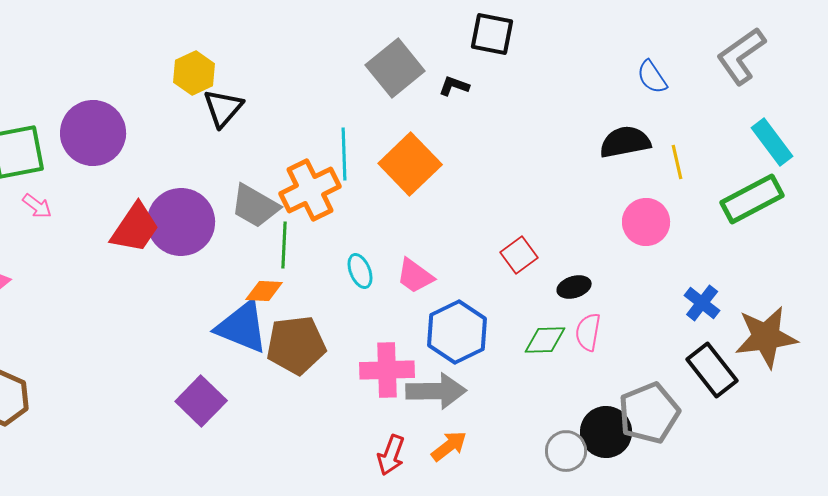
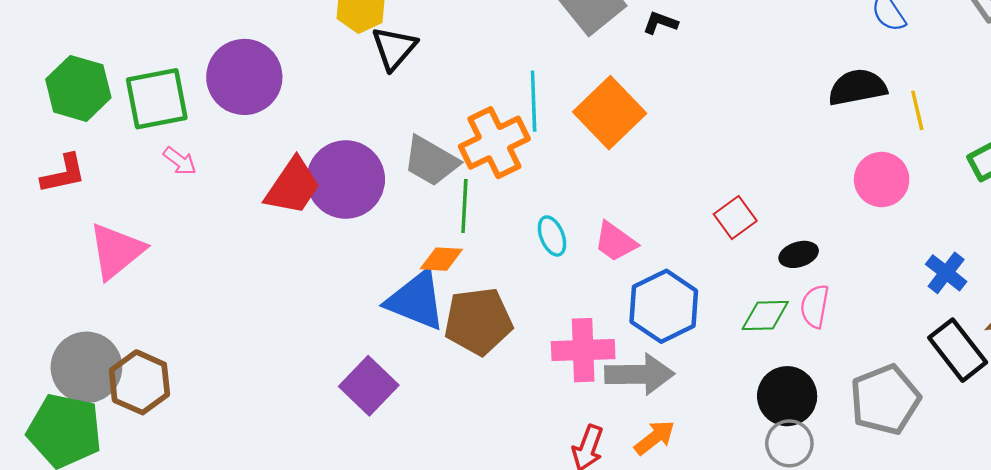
black circle: (606, 432) -> (787, 396), moved

